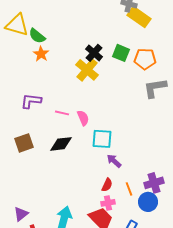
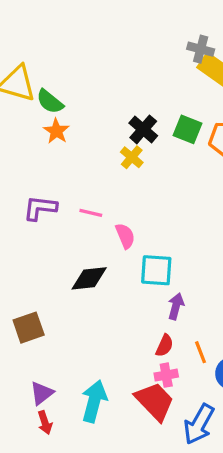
yellow cross: (87, 70) -> (132, 157), size x0.6
pink line: (62, 113) -> (91, 213), moved
brown square: (24, 143) -> (29, 328), moved
purple arrow: (114, 161) -> (176, 306), turned 63
purple triangle: (21, 214) -> (42, 393), moved

